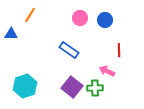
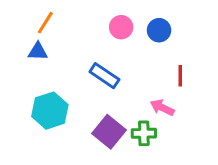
blue triangle: (11, 34) -> (38, 51), moved
cyan hexagon: (25, 86) -> (50, 111), moved

